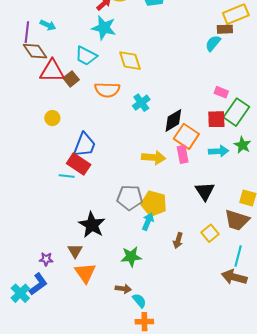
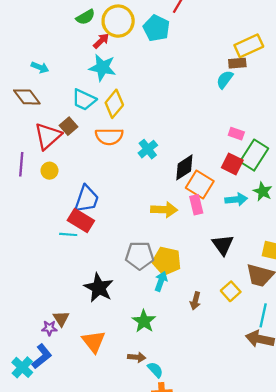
purple line: (27, 32) -> (21, 164), moved
yellow diamond: (130, 61) -> (114, 104), moved, turned 60
red triangle: (52, 71) -> (48, 136), moved, turned -40
red square: (216, 119) -> (232, 164), turned 30
brown triangle: (75, 251) -> (61, 319), moved
green star: (131, 257) -> (144, 321), turned -30

